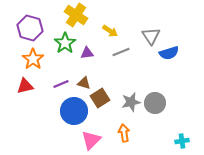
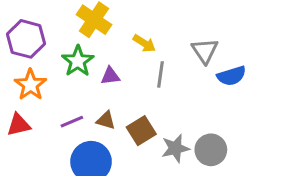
gray line: (121, 52) -> (161, 74), turned -60
brown square: (100, 98) -> (141, 131), moved

